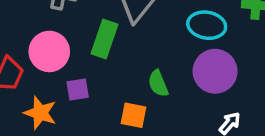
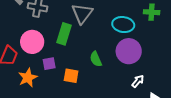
orange star: (40, 113) -> (28, 78), turned 30
orange square: (134, 115) -> (71, 76), moved

